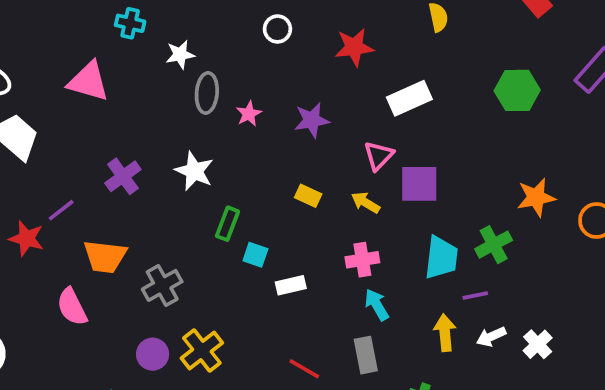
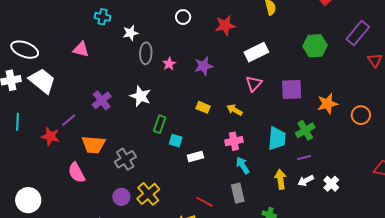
pink triangle: (88, 81) -> (81, 49), size x0.7
pink triangle: (379, 156) -> (254, 84), moved
purple square: (419, 184) -> (292, 90), moved
purple line: (475, 296) -> (304, 158), moved

